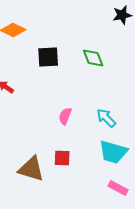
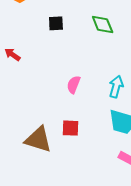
black square: (48, 57) -> (56, 23), size x0.7
cyan arrow: (106, 118) -> (116, 87), turned 60

